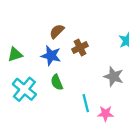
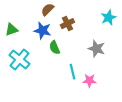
green semicircle: (57, 82) -> (55, 48), moved

